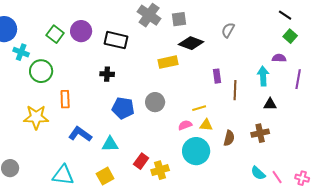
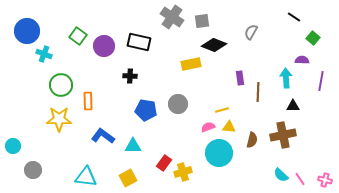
black line: (285, 15) -> (294, 17), moved
purple circle: (81, 31) -> (104, 46), moved
green circle: (41, 71) -> (61, 85), moved
brown cross: (260, 133) -> (283, 135), size x1.4

